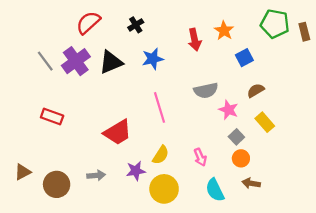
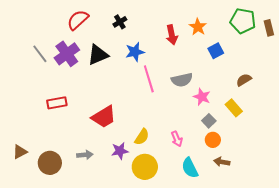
brown semicircle: (256, 90) -> (244, 80), moved
pink line: (160, 107) -> (149, 79), moved
red rectangle: (52, 117) -> (57, 103), moved, turned -30

